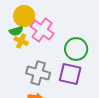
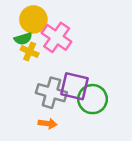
green circle: (76, 49) -> (93, 99), moved
purple square: (70, 74) -> (75, 86), moved

